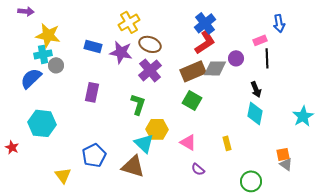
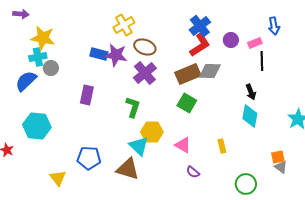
blue rectangle: (93, 46) -> (99, 54), moved
purple circle: (236, 58) -> (231, 40), moved
blue pentagon: (94, 155) -> (89, 158), turned 30

